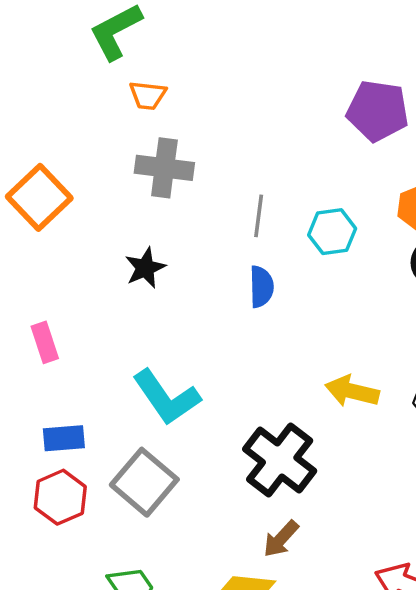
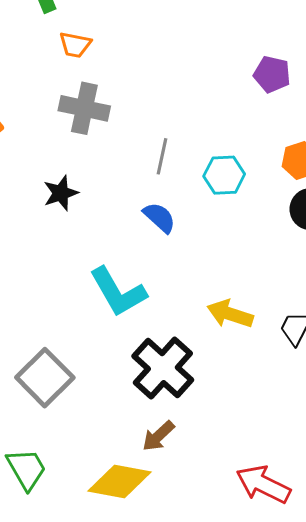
purple pentagon: (378, 111) -> (272, 74), size x0.7
blue semicircle: (261, 287) -> (159, 217), turned -51
cyan L-shape: (166, 397) -> (118, 292), moved

